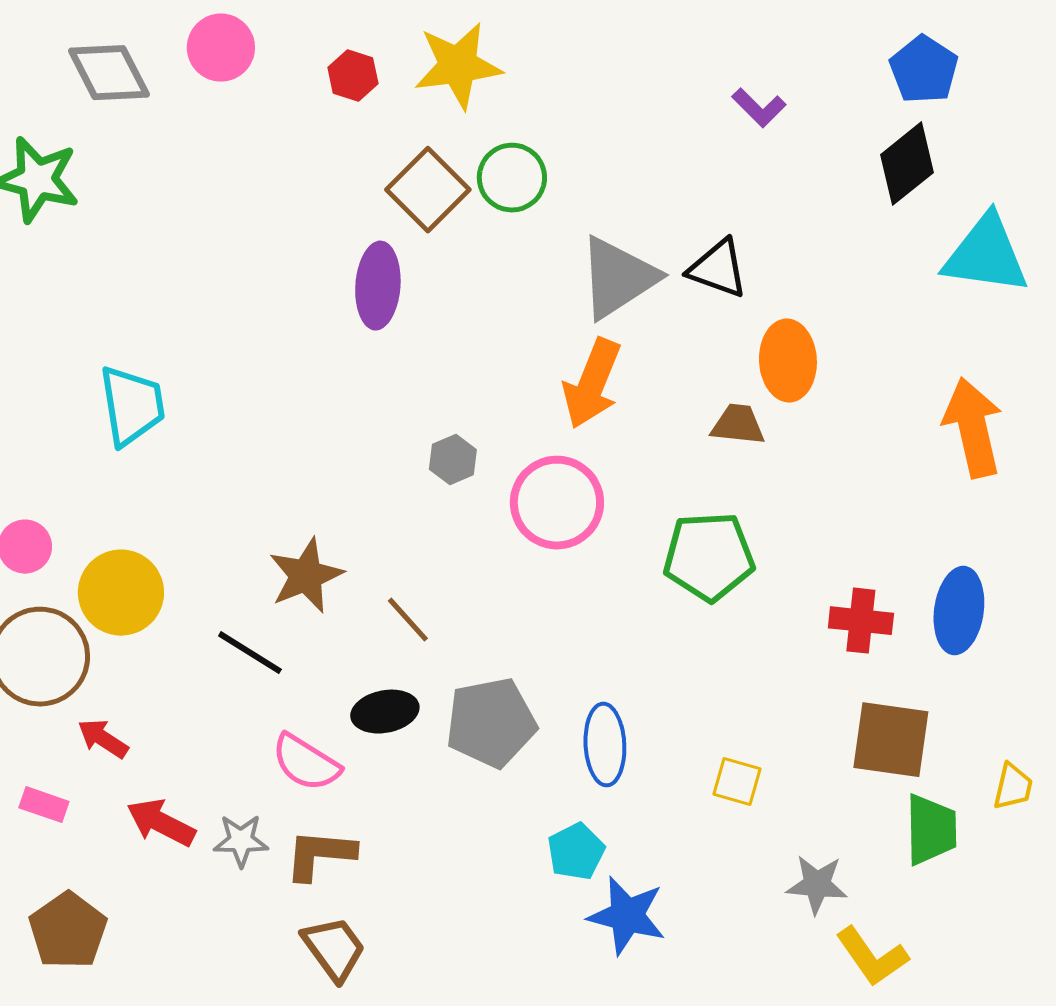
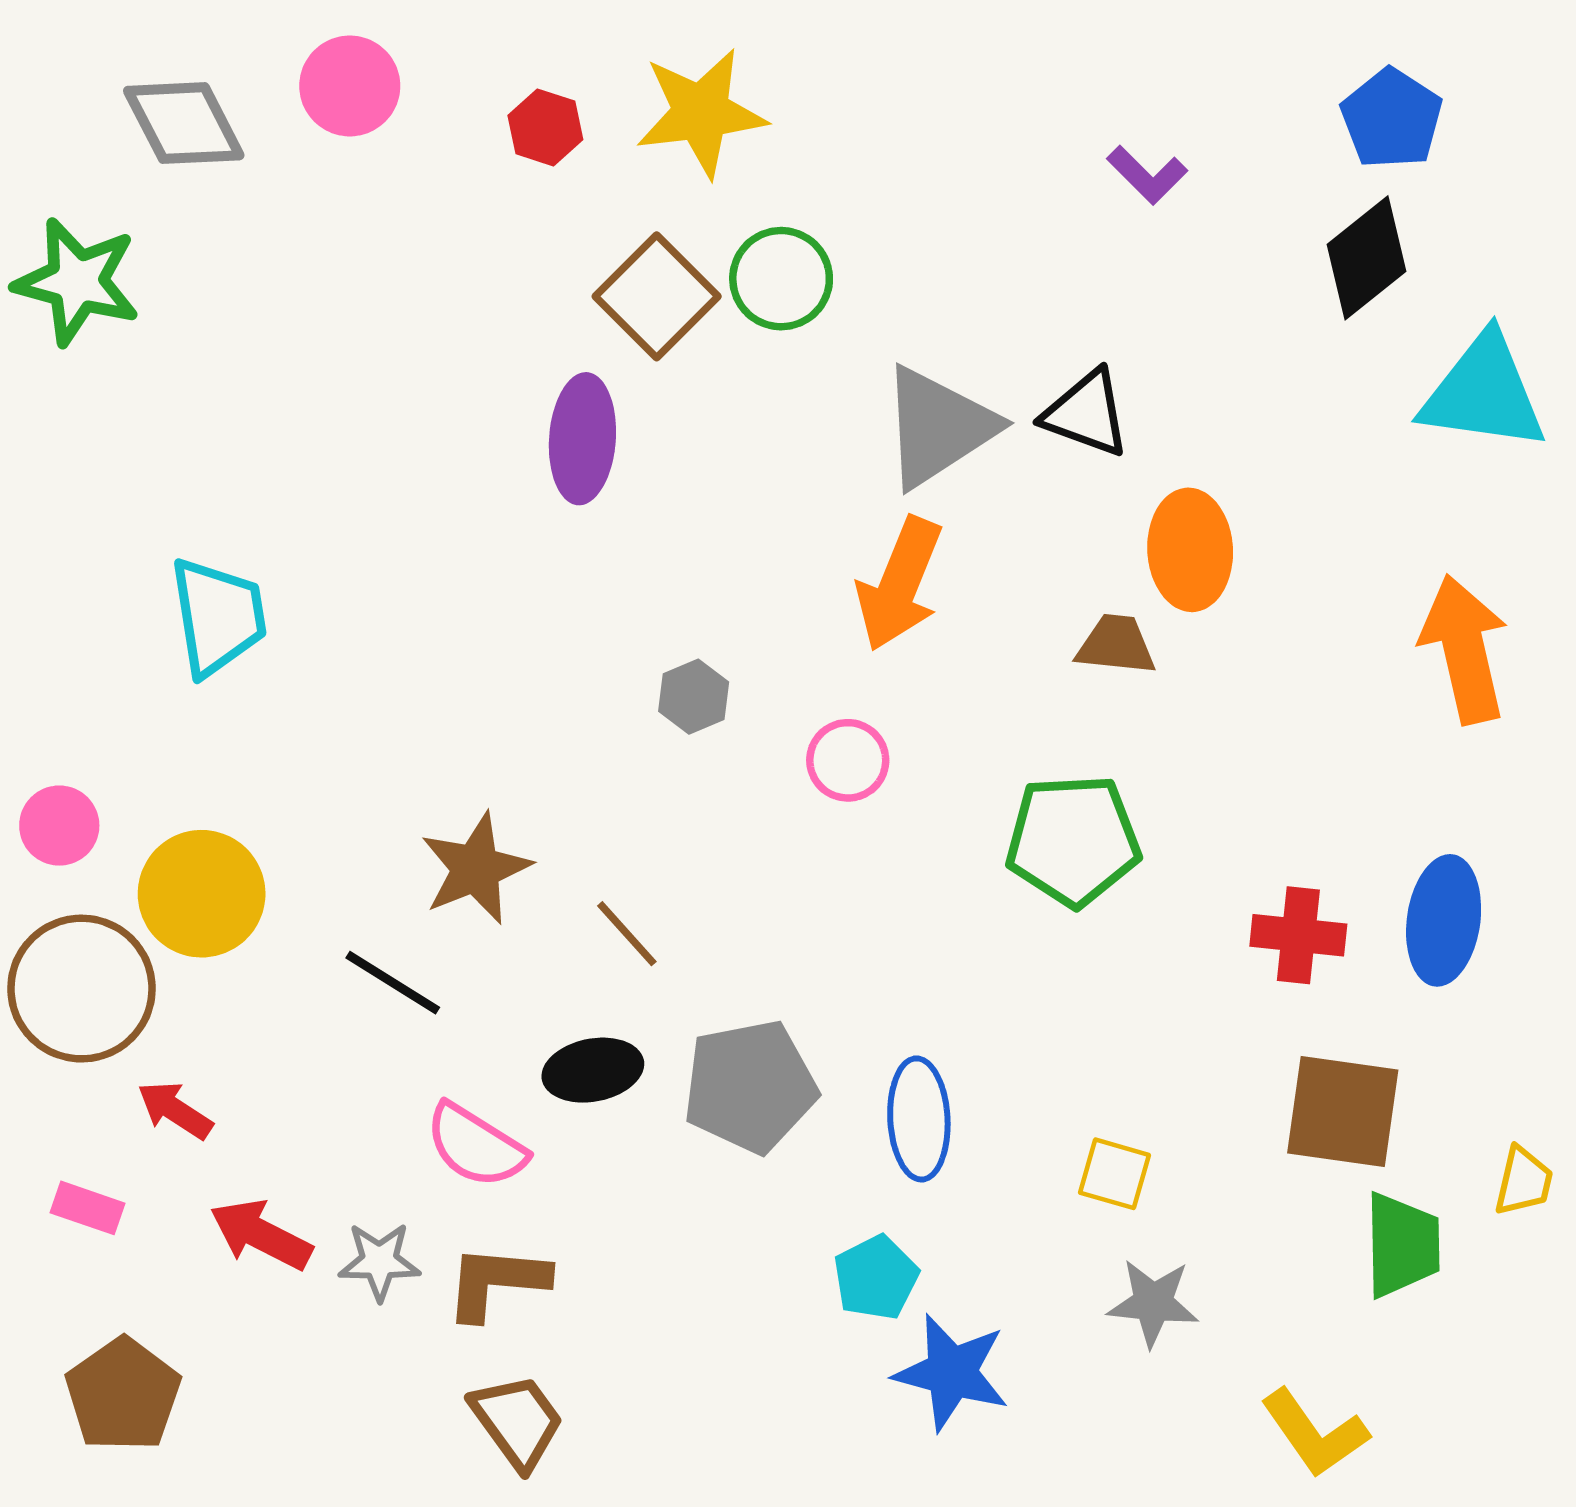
pink circle: (557, 503) -> (848, 760), size x0.6
gray star: (817, 885) -> (1153, 1303), moved

